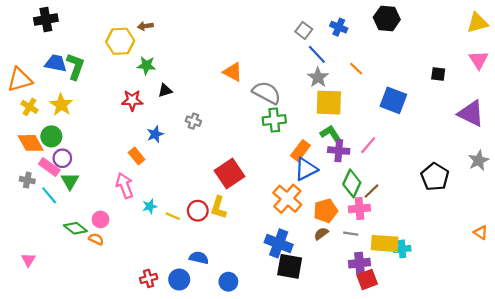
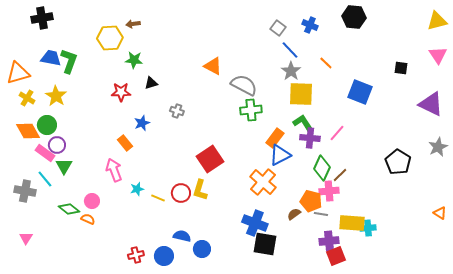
gray cross: (27, 180) -> (25, 191), moved, size x1.5
orange pentagon: (326, 211) -> (311, 201), moved, turned 30
blue circle: (228, 282) -> (202, 249), moved

